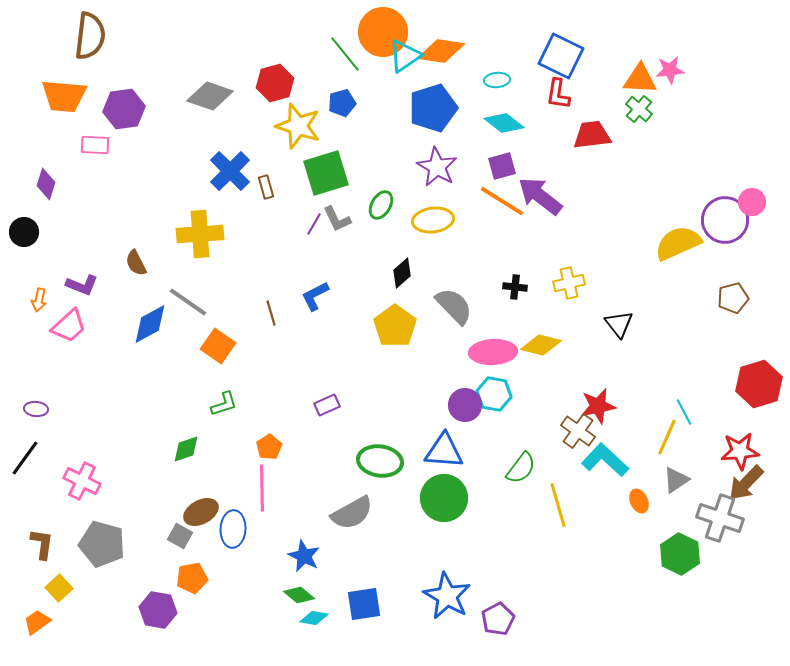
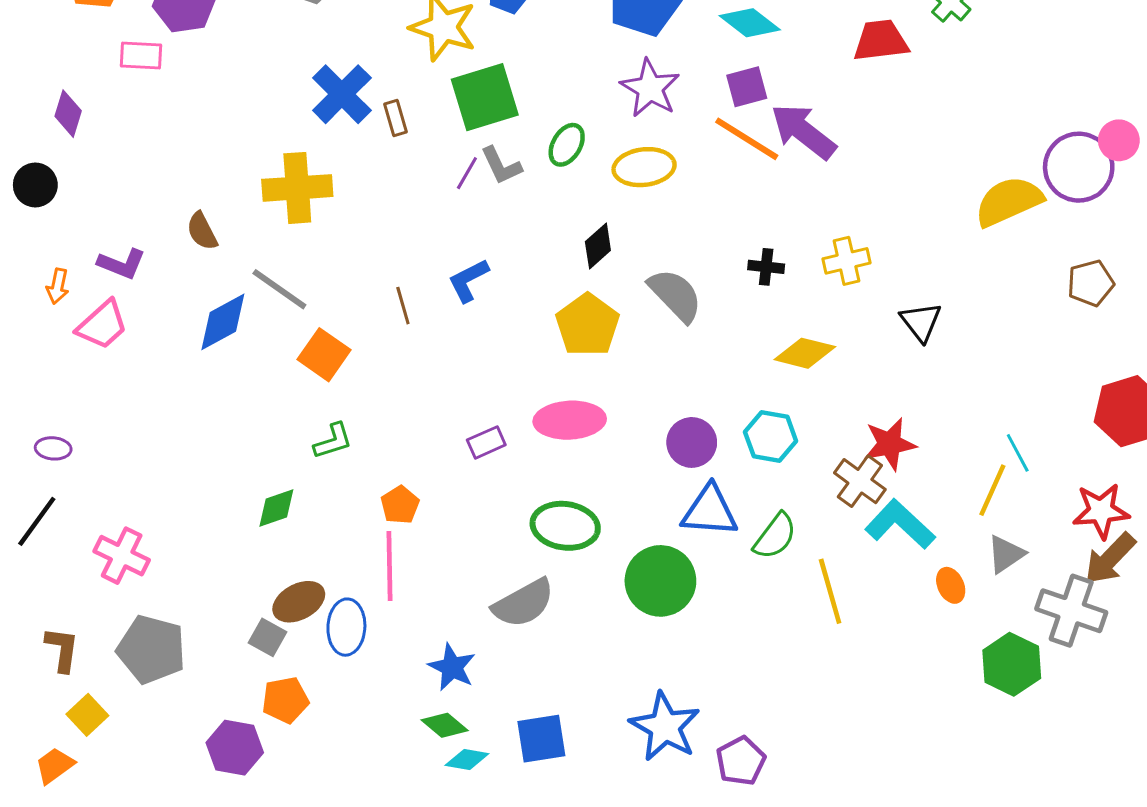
pink ellipse: (493, 352) -> (570, 420), moved
cyan hexagon: (494, 394) -> (771, 437), moved
blue triangle: (444, 451) -> (710, 511), moved

